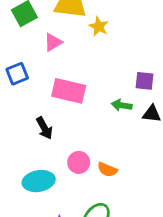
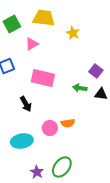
yellow star: (99, 27) -> (73, 33), moved
purple square: (145, 81) -> (96, 71), turned 32
orange semicircle: (107, 170) -> (68, 123), moved, turned -32

